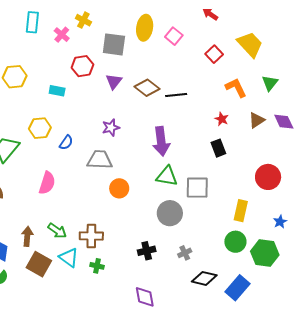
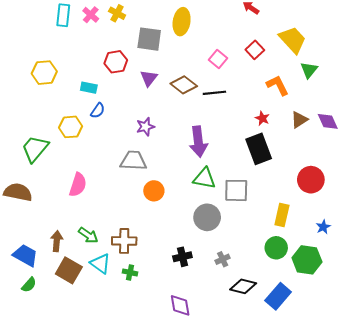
pink cross: (62, 35) -> (91, 15), moved
pink square: (174, 36) -> (218, 59), moved
green triangle: (270, 83) -> (309, 70), moved
blue semicircle: (66, 143) -> (98, 111), moved
black rectangle: (218, 148) -> (259, 149), size x1.6

